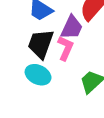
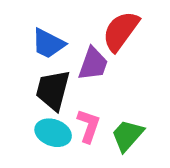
pink L-shape: (65, 48) -> (89, 126), moved

